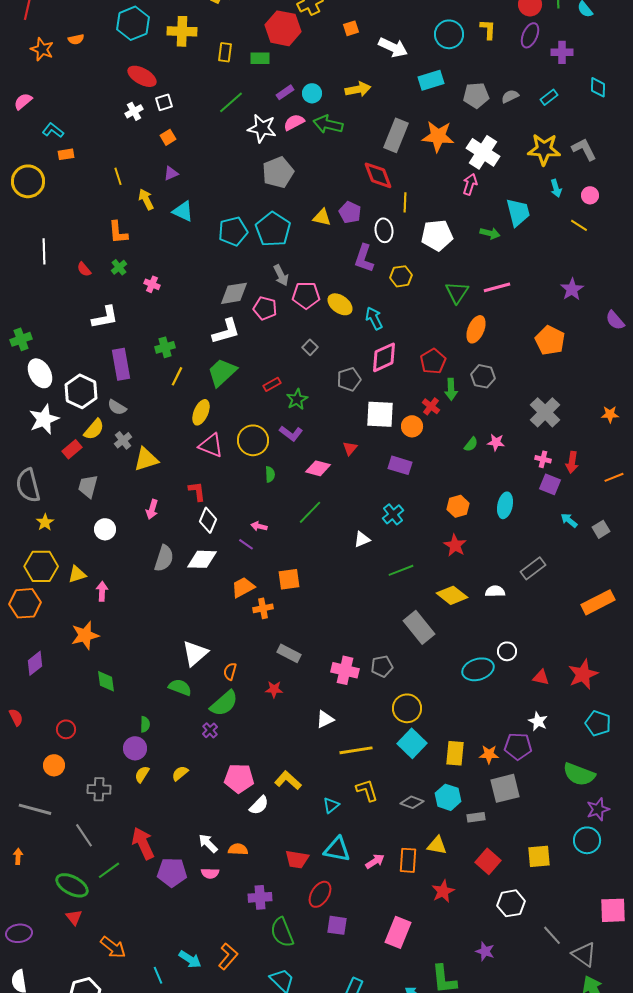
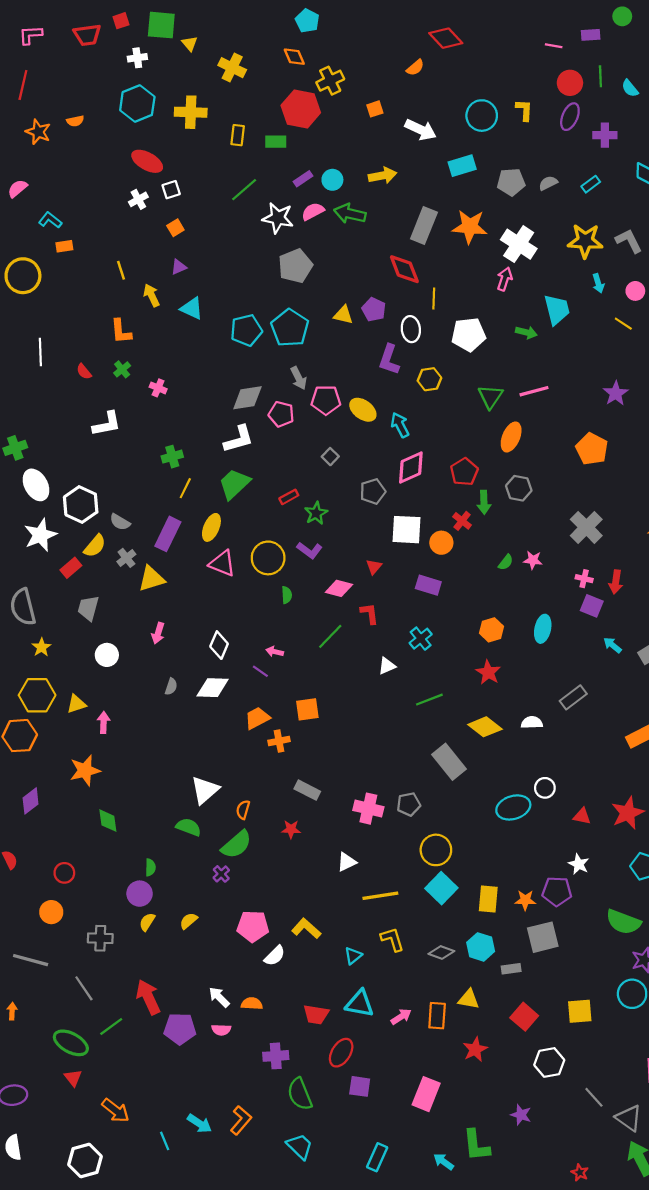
purple rectangle: (121, 364) -> (168, 534), moved, turned 36
red L-shape: (197, 491) -> (369, 614), moved
gray semicircle: (164, 558) -> (171, 687), size x0.6

